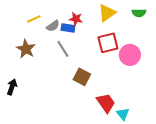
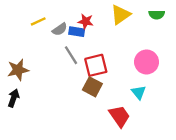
red square: (108, 43) -> (96, 65), moved
brown star: (26, 49) -> (18, 70), moved, turned 30
cyan triangle: (123, 114) -> (139, 92), moved

